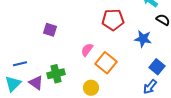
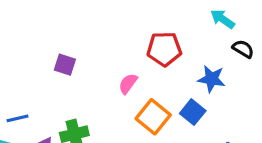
pink semicircle: (87, 50) -> (128, 84), moved
blue square: (157, 67) -> (193, 112), moved

